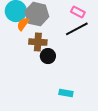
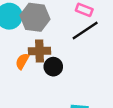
orange semicircle: (23, 24) -> (22, 61), moved

